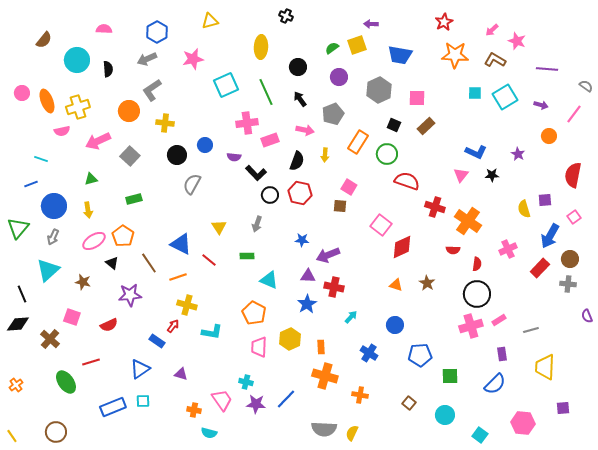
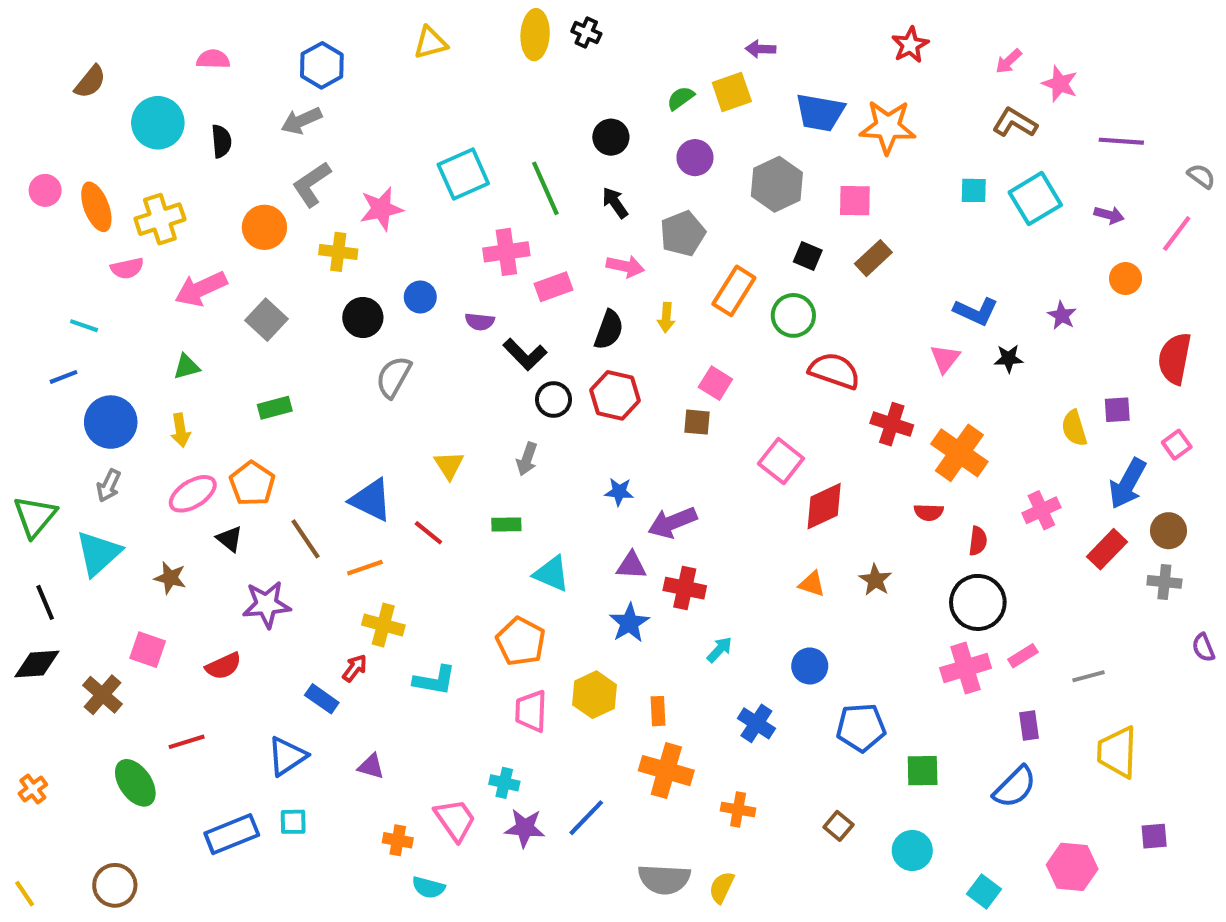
yellow ellipse: (261, 47) -> (535, 35), moved
orange star: (455, 55) -> (888, 127), moved
pink star: (193, 59) -> (381, 209), moved
green triangle: (18, 228) -> (35, 516), moved

